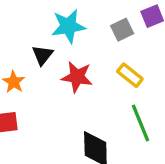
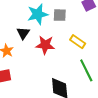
gray square: (122, 30) -> (60, 15), moved, turned 32

